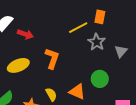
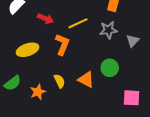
yellow line: (78, 28) -> (78, 23), moved
red arrow: (25, 34) -> (45, 19), moved
gray star: (97, 42) -> (108, 30), turned 30

